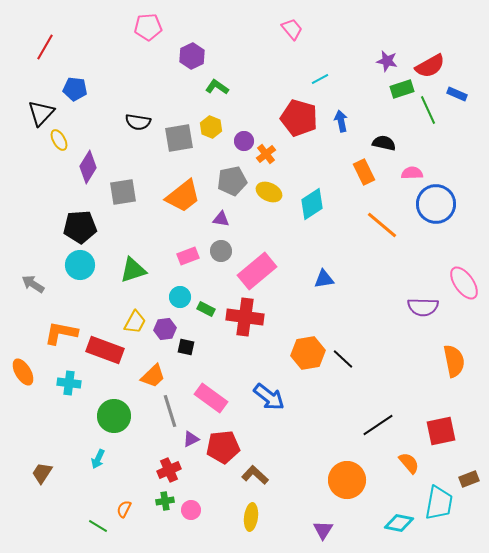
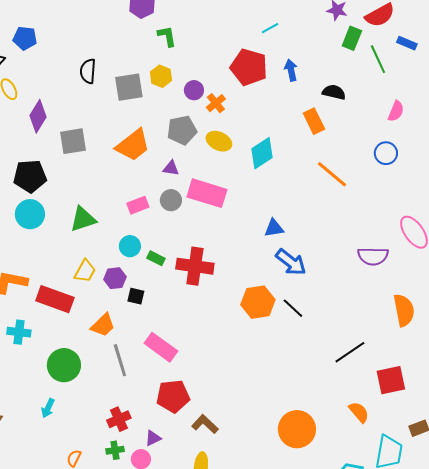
green L-shape: (217, 87) -> (167, 36), turned 45
green rectangle: (402, 89) -> (352, 38), turned -50
black semicircle: (138, 122) -> (88, 71), turned 85
pink semicircle: (412, 173) -> (396, 111), moved, turned 115
blue circle: (436, 204) -> (386, 153), size x0.6
pink rectangle: (257, 271) -> (207, 193), moved, turned 57
blue arrow: (269, 397) -> (291, 262), moved
black line: (378, 425) -> (350, 352), moved
purple triangle: (191, 439) -> (153, 438), moved

